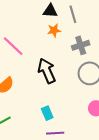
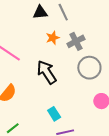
orange star: (54, 30) -> (53, 38), moved

